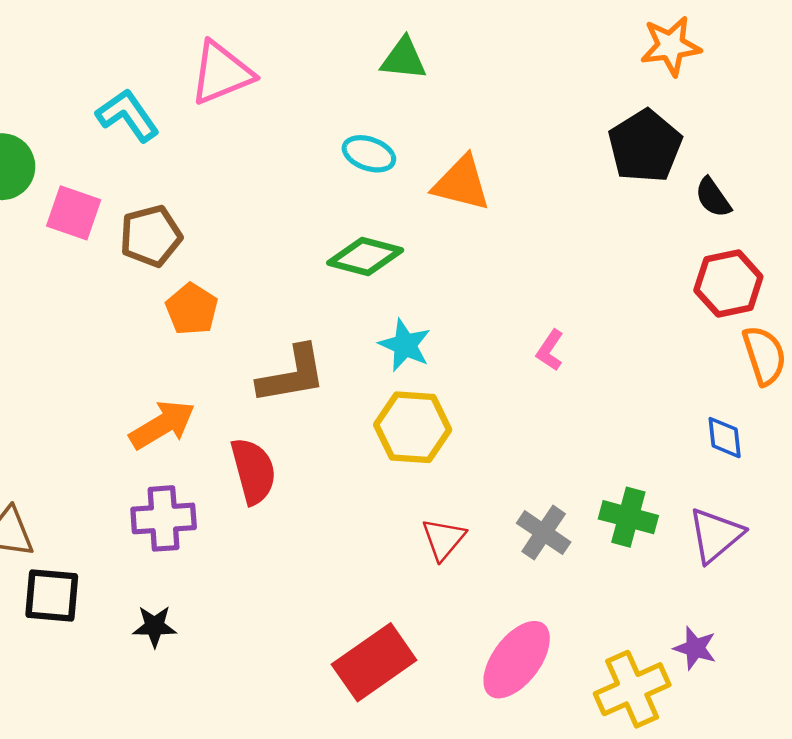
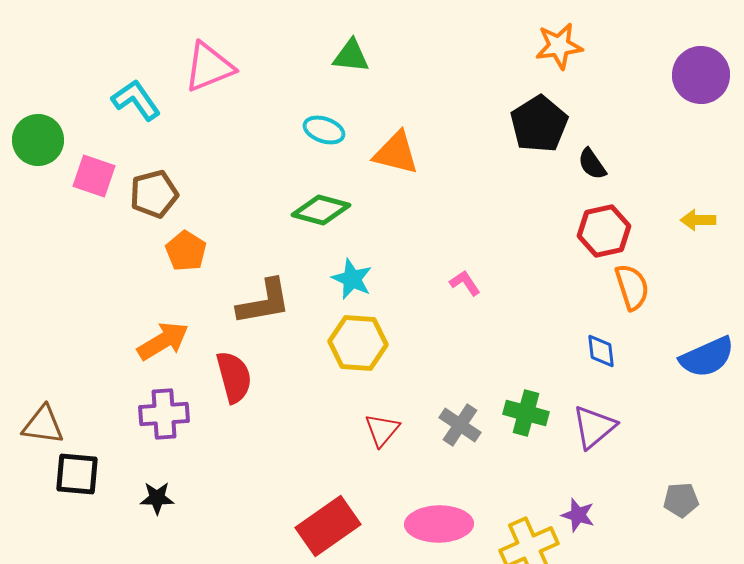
pink L-shape: (550, 350) -> (465, 283), turned 112
pink ellipse: (517, 660) -> (439, 524), turned 52

